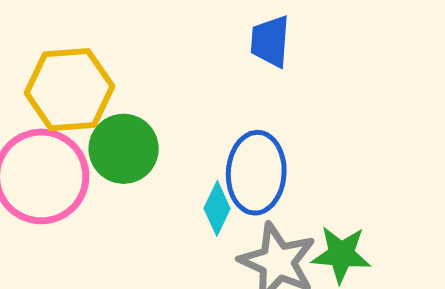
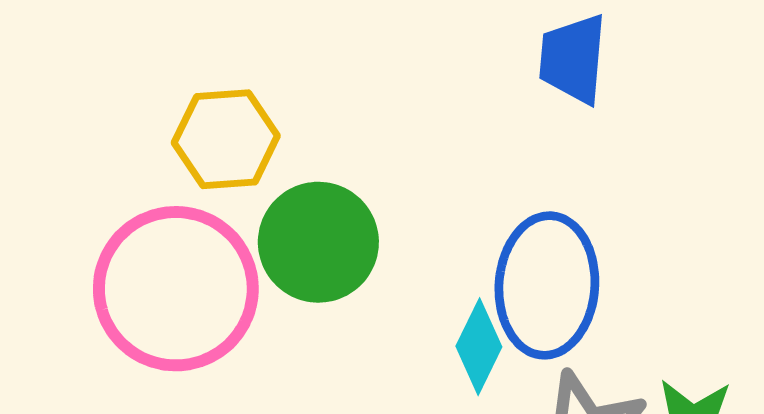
yellow hexagon: (69, 90) -> (226, 139), size x0.7

